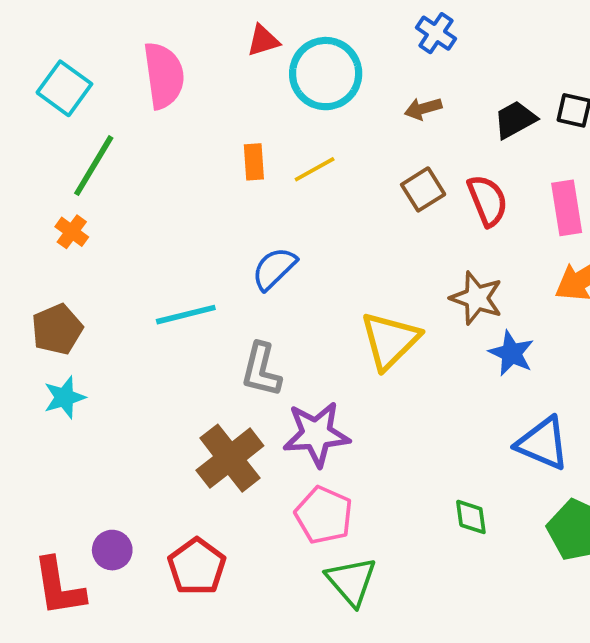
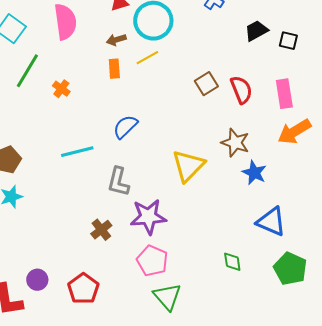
brown arrow: (423, 109) -> (116, 40), moved
black trapezoid: (515, 120) -> (256, 31), moved
yellow line: (315, 169) -> (147, 58), moved
orange cross: (72, 232) -> (61, 89), moved
brown cross: (230, 458) -> (101, 230), size x0.6

